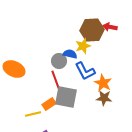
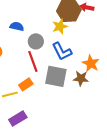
blue semicircle: (70, 54) -> (17, 26), moved
orange star: (103, 83) -> (91, 63), moved
gray square: (66, 97) -> (56, 76), moved

